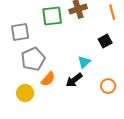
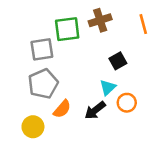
gray square: (20, 32) -> (42, 49), moved
black square: (105, 41) -> (118, 61), moved
orange circle: (108, 86) -> (127, 103), moved

